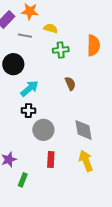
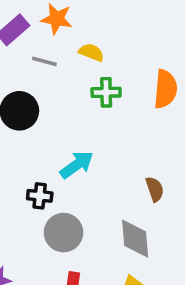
brown semicircle: (70, 84) -> (155, 189), moved
cyan arrow: (29, 88) -> (77, 165), moved

